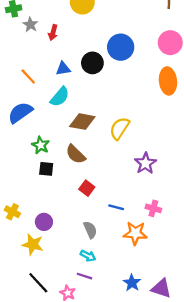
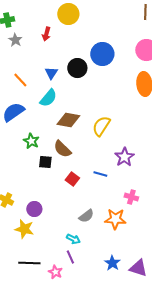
gray star: (30, 25) -> (15, 40), moved
red arrow: (53, 32) -> (46, 34), moved
blue triangle: (63, 69) -> (51, 73), turned -48
black square: (46, 169) -> (45, 162), moved
blue line: (116, 207) -> (100, 174), moved
gray semicircle: (90, 230) -> (86, 216), moved, turned 77
purple line: (85, 276) -> (70, 257), turned 48
black line: (38, 283) -> (29, 263), turned -45

